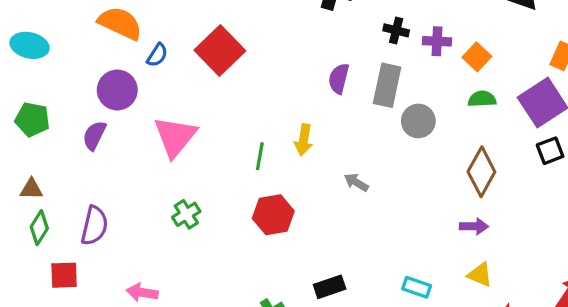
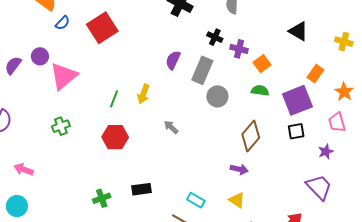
purple circle: (117, 90) -> (40, 56), moved, size x0.7

